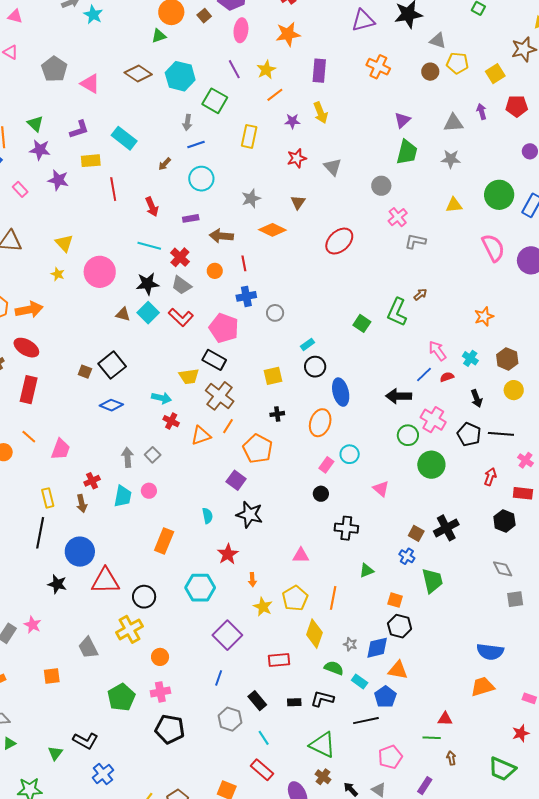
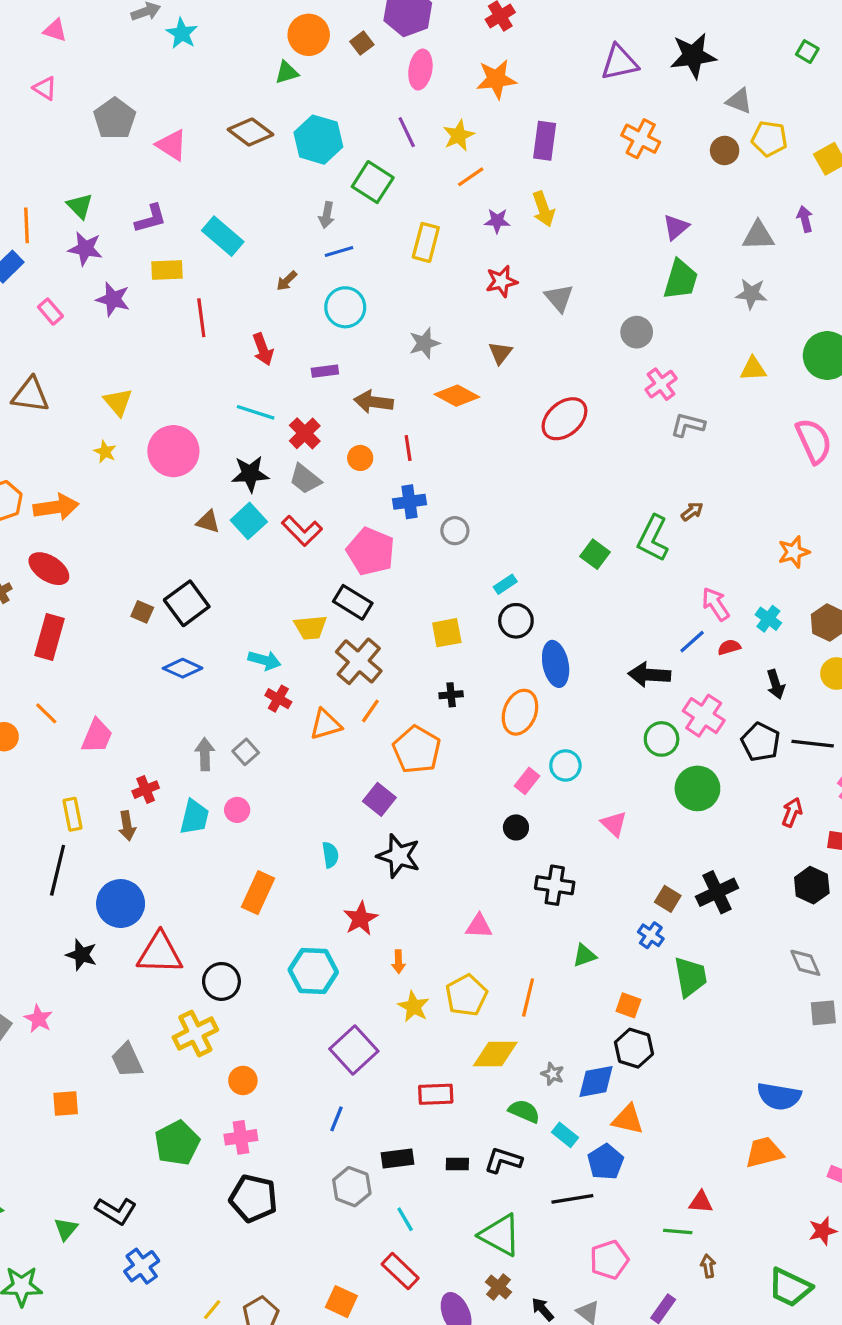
yellow diamond: (314, 634) -> (495, 1054), turned 68
black rectangle: (257, 701) -> (397, 1159), turned -60

